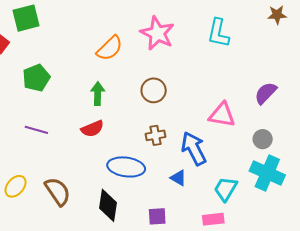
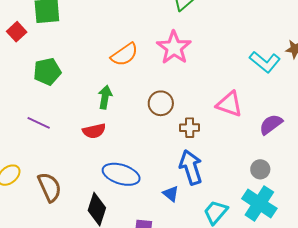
cyan L-shape: (218, 33) -> (265, 62), moved, turned -72
pink triangle: (222, 115) -> (229, 104), moved
brown cross: (155, 135) -> (190, 128), moved

